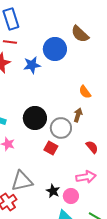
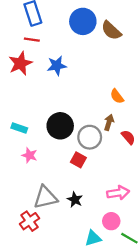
blue circle: (55, 49) -> (83, 21), moved
red semicircle: (92, 147) -> (128, 137), moved
black star: (53, 191) -> (75, 200), moved
pink circle: (71, 196) -> (111, 221), moved

